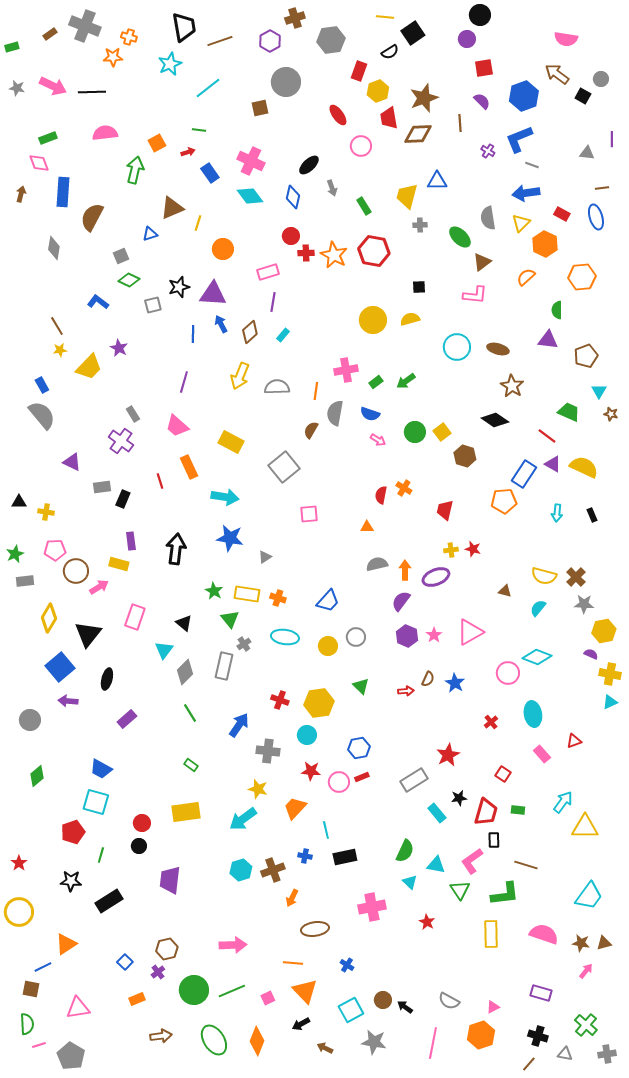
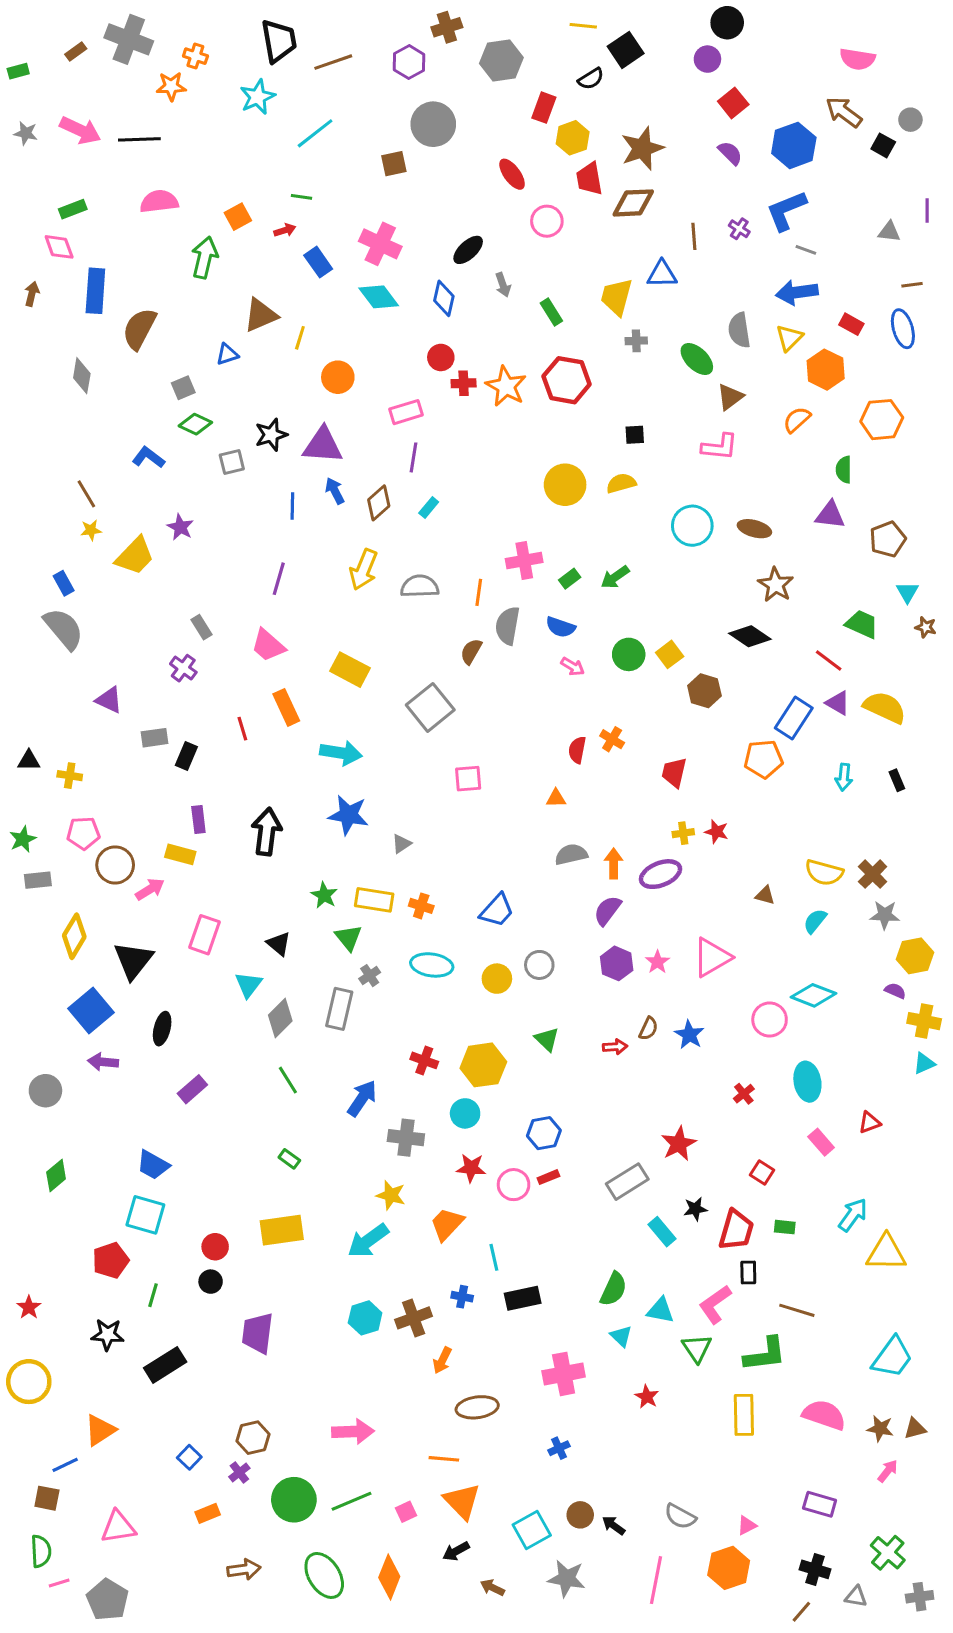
red square: (484, 68) -> (733, 103), turned -30
brown line: (460, 123) -> (694, 236), moved
purple cross: (121, 441) -> (183, 668), size x0.7
blue cross: (347, 965) -> (559, 1448), moved, turned 32

